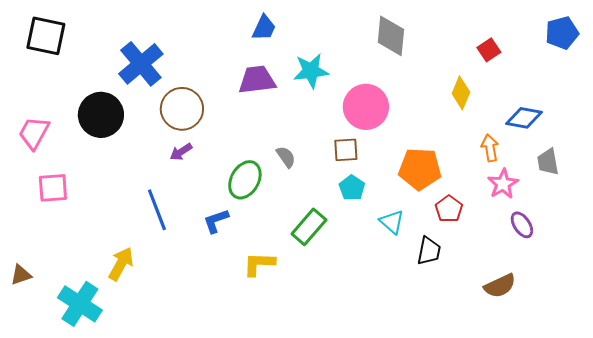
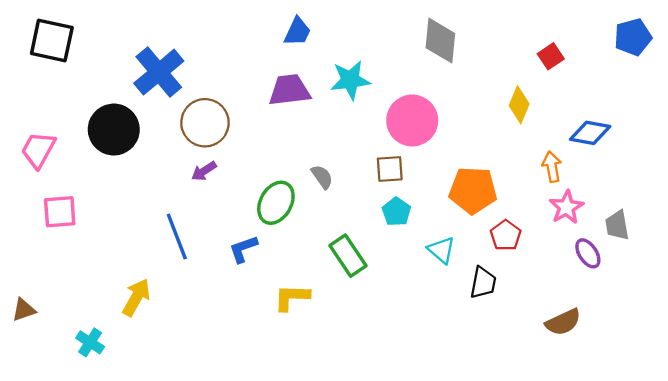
gray trapezoid: (548, 162) -> (617, 225), moved
green rectangle: (309, 227) -> (348, 256), turned -75
cyan cross: (80, 304) -> (90, 342), size x0.6

